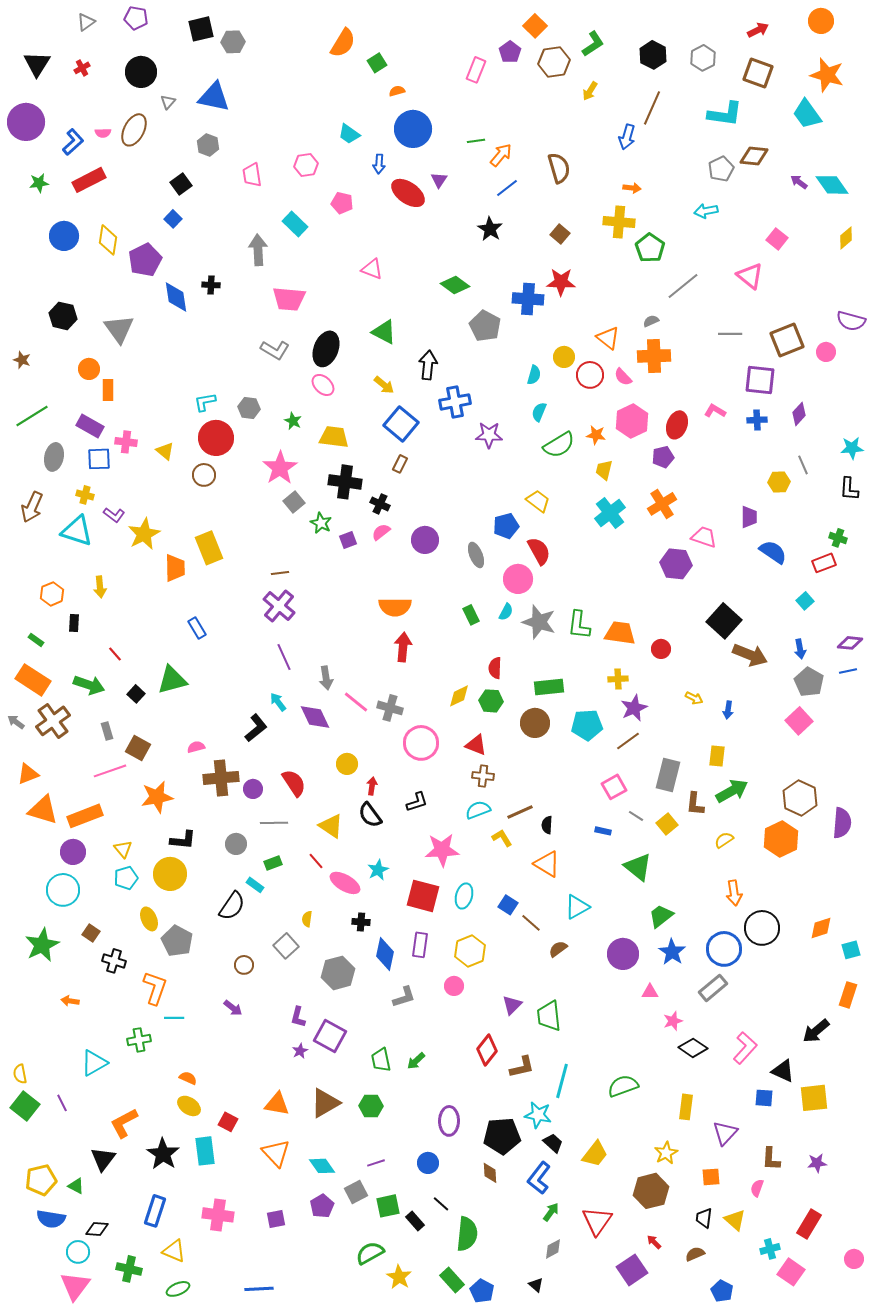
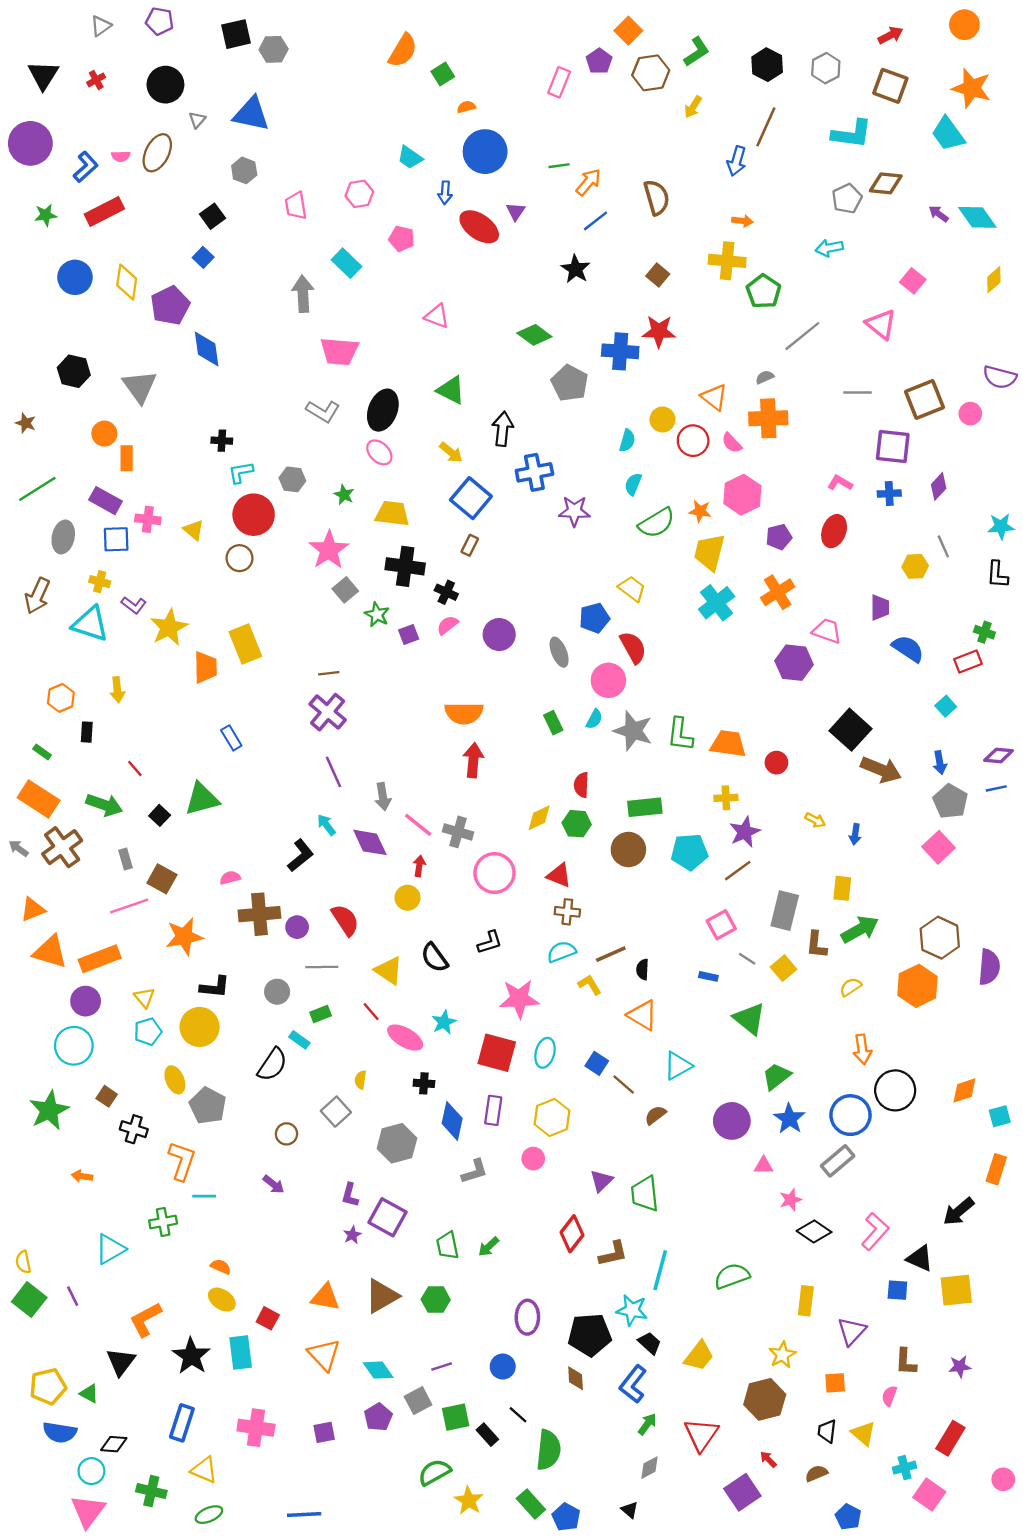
black cross: (211, 285) -> (222, 441), moved
red ellipse: (677, 425) -> (834, 531), moved
yellow trapezoid: (604, 470) -> (709, 552), size x1.6
red arrow: (372, 786) -> (419, 866), moved

